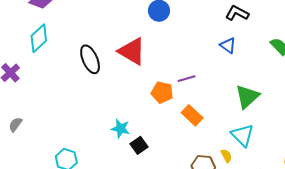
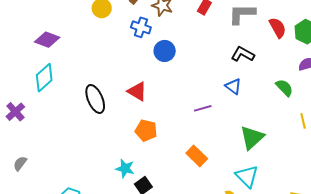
red triangle: (132, 51) -> (137, 91), size x0.7
purple line: (187, 79) -> (203, 108), moved
orange pentagon: (162, 92) -> (146, 130), moved

